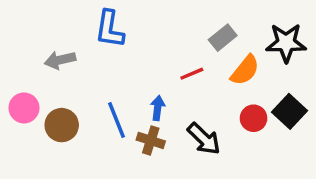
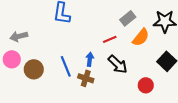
gray arrow: (60, 60) -> (19, 36), moved
red circle: (254, 118) -> (146, 85), moved
black arrow: (204, 139) -> (118, 64), moved

